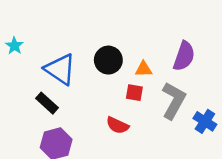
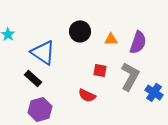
black circle: (108, 60) -> (80, 31), moved
orange triangle: (144, 69) -> (111, 39), moved

